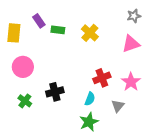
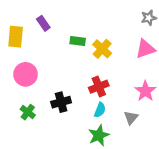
green rectangle: (58, 30) -> (78, 41), moved
yellow cross: (90, 33) -> (102, 49), moved
red cross: (102, 78) -> (99, 87), moved

